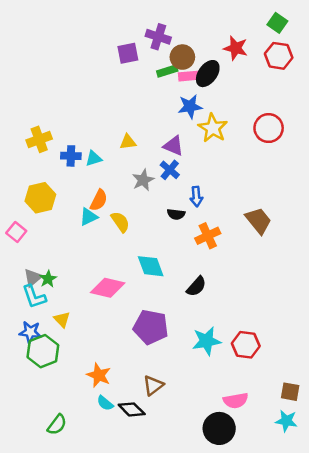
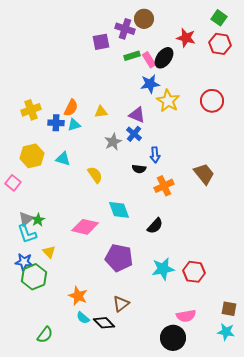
brown circle: (182, 57) -> (144, 19), moved
pink rectangle: (189, 76) -> (149, 60), turned 63
orange semicircle: (99, 200) -> (71, 108), moved
cyan triangle: (89, 217) -> (63, 159), moved, turned 42

